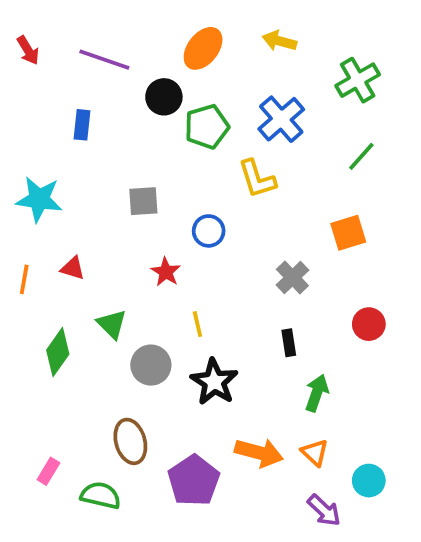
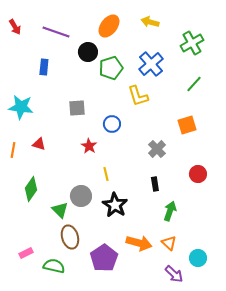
green triangle: (112, 324) -> (60, 210), moved
pink rectangle: (48, 471) -> (26, 253), turned 32

